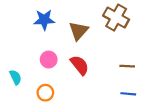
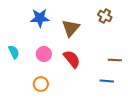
brown cross: (116, 18) -> (105, 16), size x0.6
cyan semicircle: (15, 77) -> (14, 52), moved
blue line: (128, 94) -> (107, 81), moved

